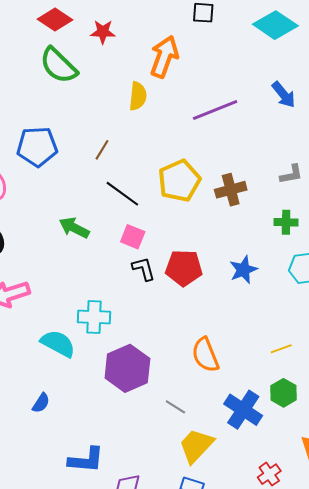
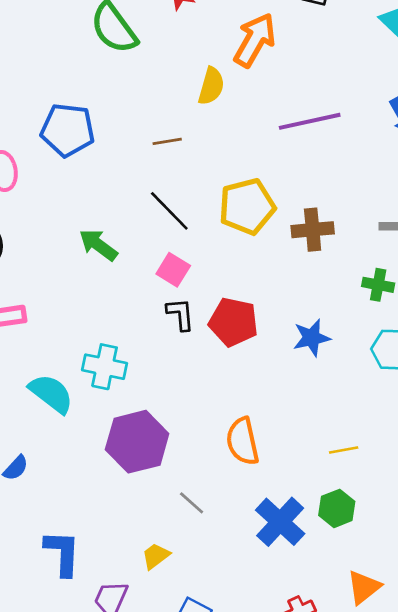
brown line: (102, 150) -> (167, 141), moved, turned 40
yellow trapezoid: (196, 446) -> (156, 556), moved, size x0.6
blue L-shape: (86, 460) -> (62, 553), turned -102

